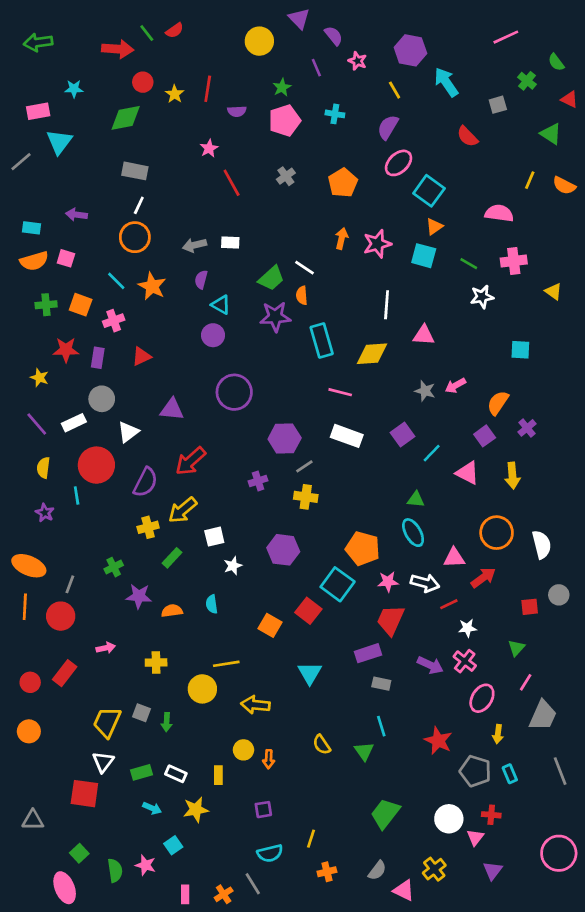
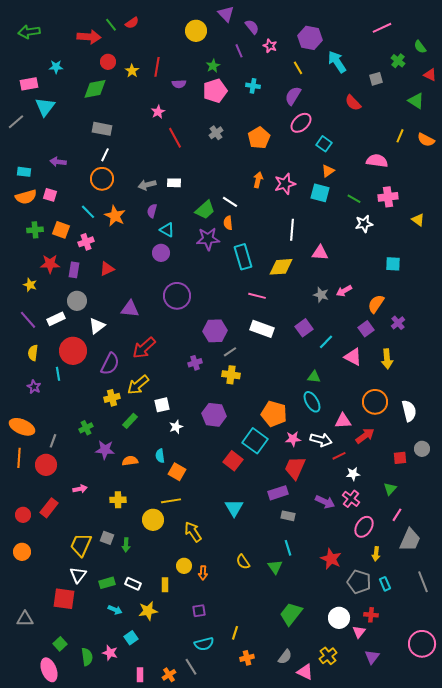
cyan square: (429, 191) -> (324, 144), size x0.7
orange square: (270, 625) -> (177, 472), moved
yellow arrow: (255, 705) -> (193, 532), turned 50

